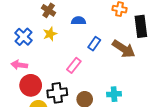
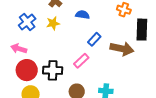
brown arrow: (124, 49) -> (122, 49), turned -30
pink rectangle: (74, 65) -> (81, 61), moved
black cross: (57, 93) -> (53, 70), moved

